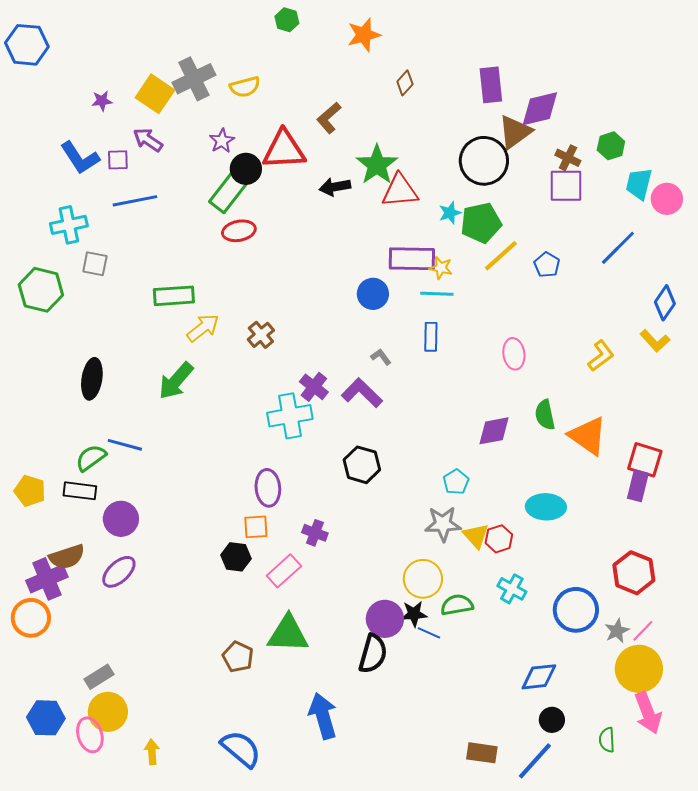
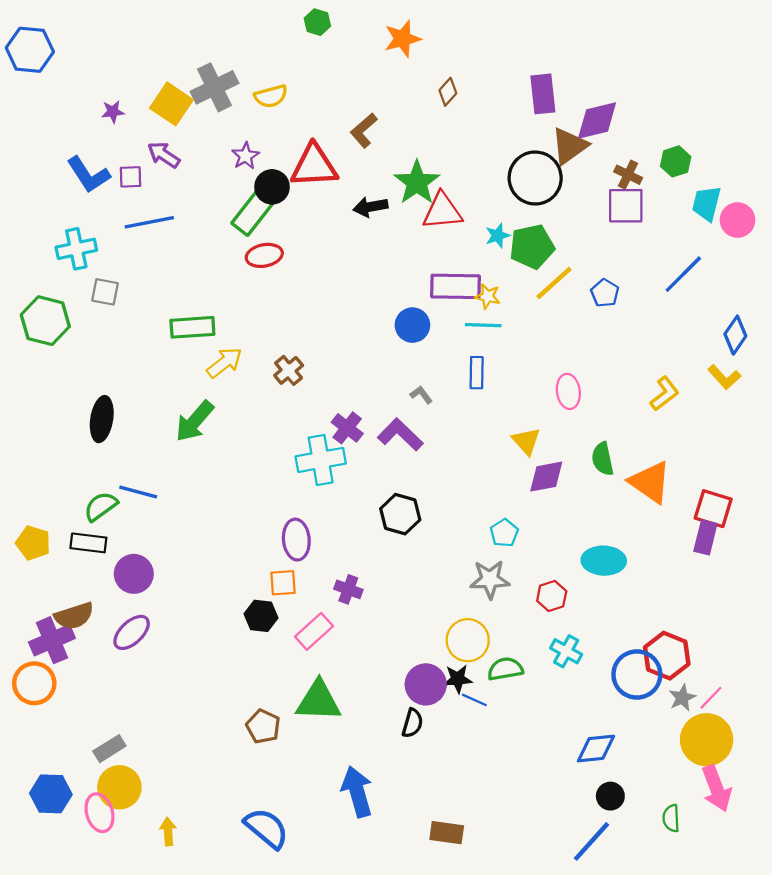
yellow triangle: (476, 536) -> (526, 441), moved
red hexagon: (634, 573) -> (667, 656), moved
black semicircle: (373, 654) -> (412, 723), size x0.7
brown rectangle: (482, 753) -> (447, 833), moved

